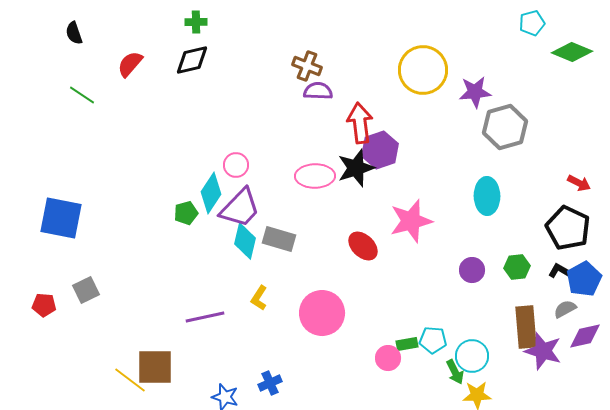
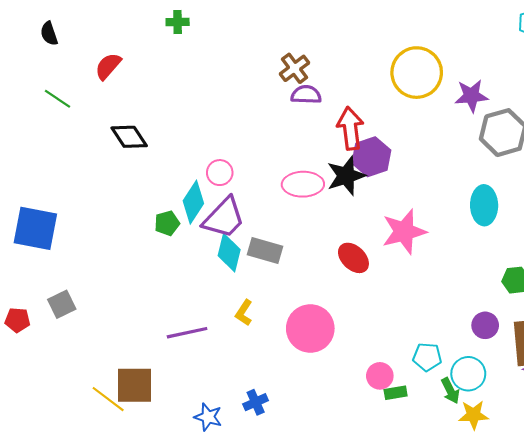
black diamond: (192, 60) -> (129, 137), moved, turned 69
brown cross: (307, 66) -> (294, 68), turned 32
purple circle: (472, 270) -> (485, 325), moved
green rectangle: (407, 344) -> (396, 393), moved

